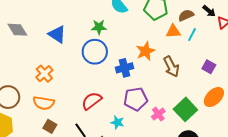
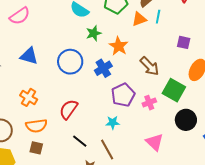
green star: (99, 27) -> (94, 33), moved
brown arrow: (171, 67) -> (149, 66), moved
red semicircle: (92, 101) -> (68, 109), moved
pink cross: (158, 114) -> (149, 103), turned 32
brown square: (50, 126) -> (36, 148), moved

